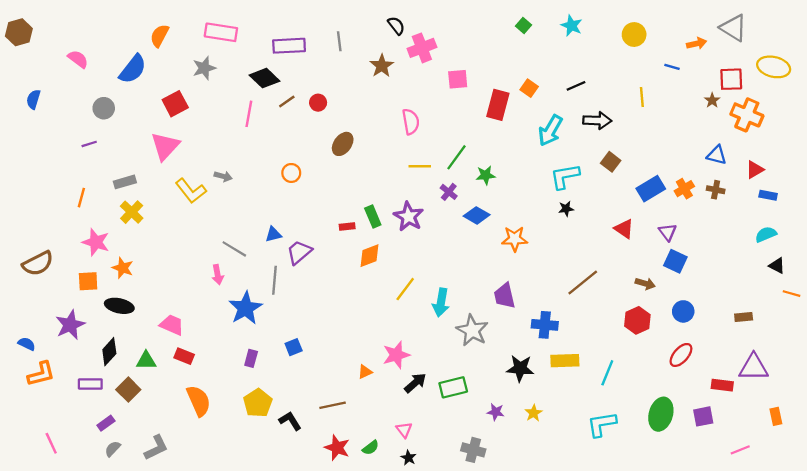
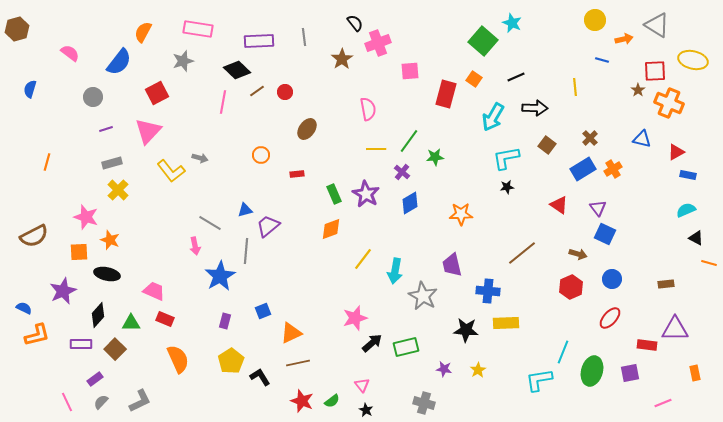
green square: (524, 26) -> (483, 41), moved, size x2.0
yellow circle: (634, 35) -> (595, 20), moved
purple line: (89, 144) -> (106, 129), moved
brown cross: (716, 190) -> (590, 138), moved, turned 35
orange line: (81, 198) -> (47, 162), moved
blue diamond: (477, 215) -> (410, 203), moved, turned -60
red rectangle: (347, 227) -> (297, 174), moved
orange triangle: (365, 372) -> (291, 333), moved, size x1.6
cyan line: (607, 373) -> (563, 352), moved
pink line: (51, 443) -> (67, 402), moved

